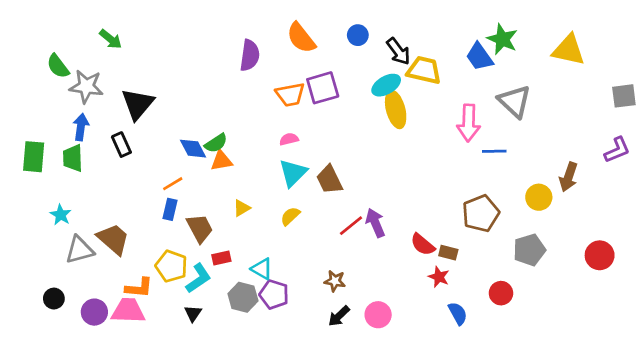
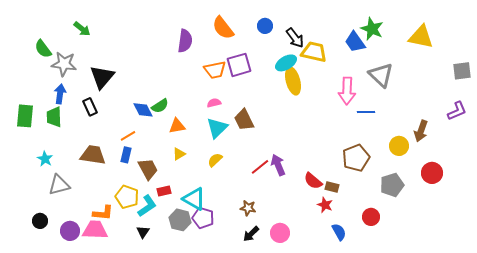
orange triangle: (221, 161) -> (177, 126), moved
brown trapezoid: (329, 180) -> (244, 120), moved
brown trapezoid: (113, 239) -> (93, 155), moved, turned -32
red circle: (600, 255) -> (432, 173), moved
cyan triangle: (262, 269) -> (194, 199), size x1.4

